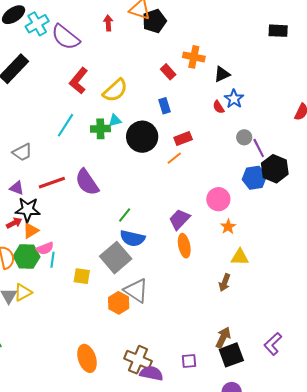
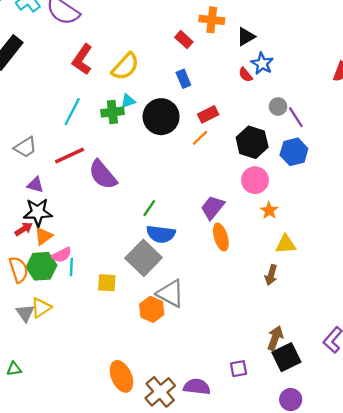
black hexagon: (275, 169) -> (252, 142), moved
red line: (52, 183) -> (70, 155), moved
purple triangle: (17, 188) -> (35, 185), moved
brown cross: (138, 360) -> (160, 392), moved, turned 32

